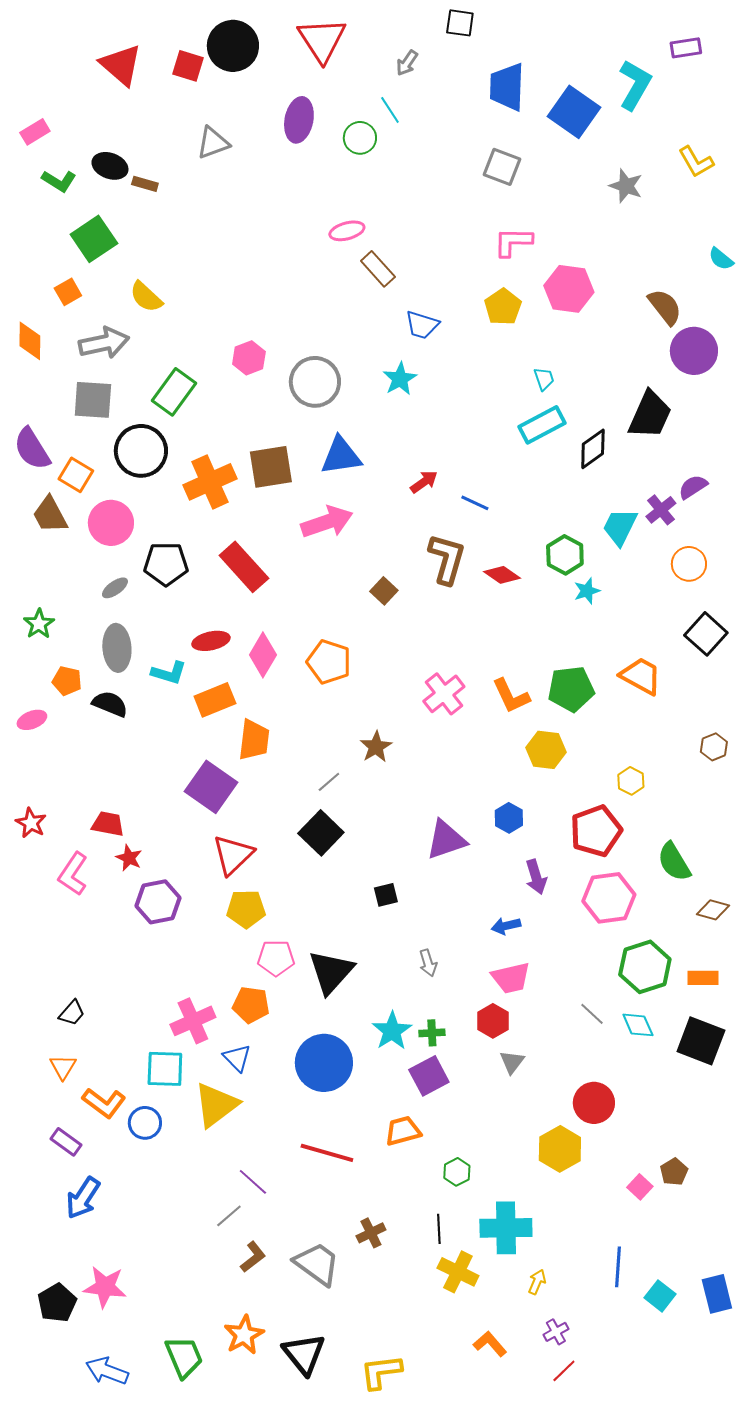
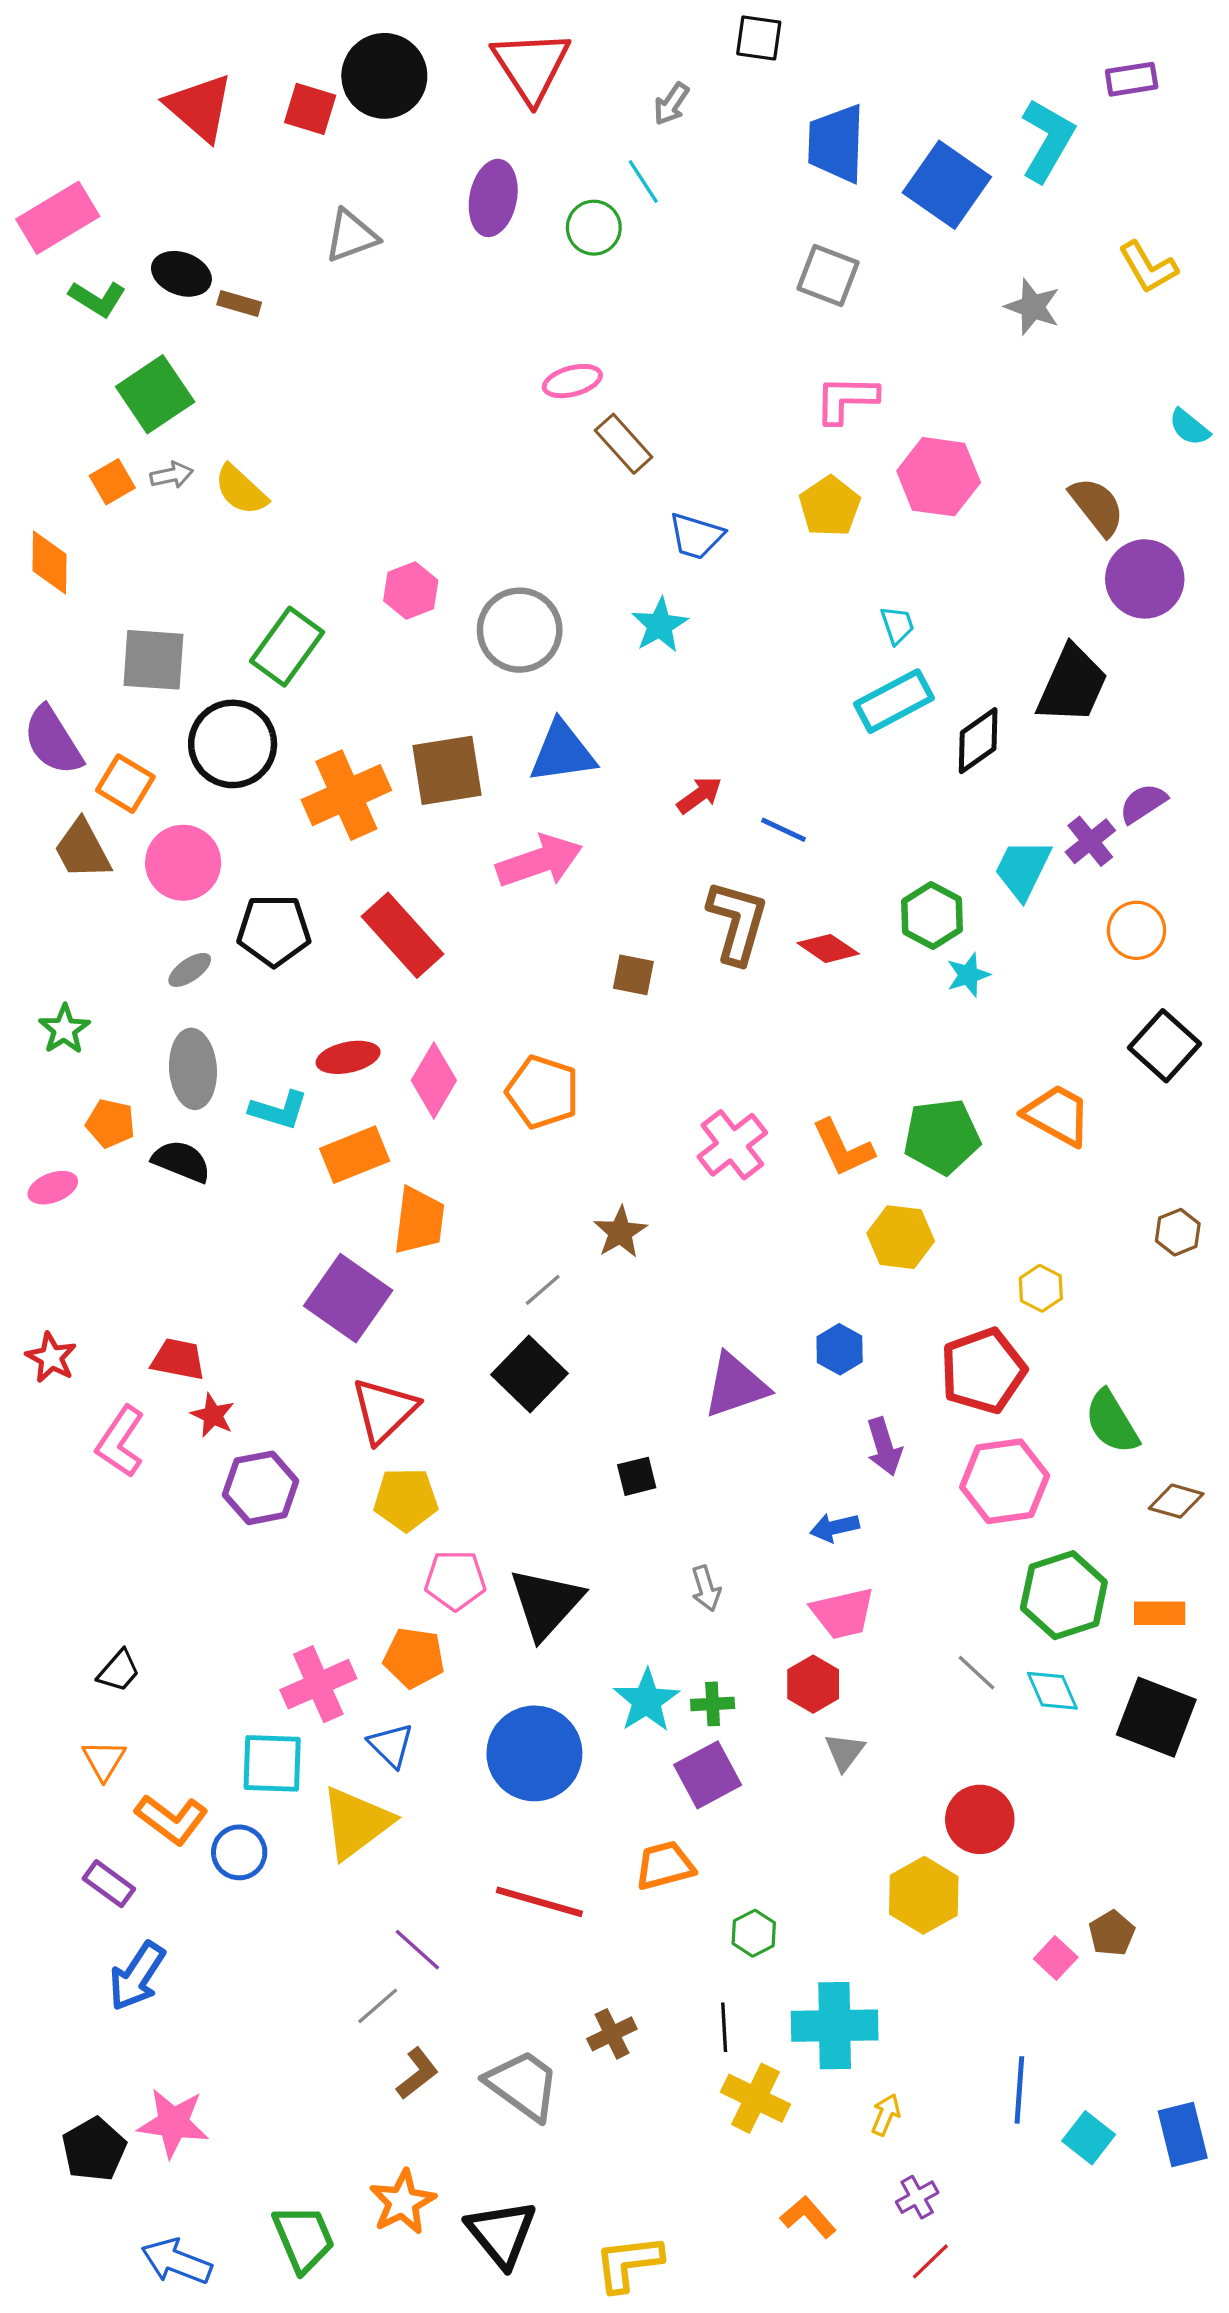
pink rectangle: (35, 132) -> (58, 218), size x1.6
gray arrow: (104, 343) -> (172, 475), moved, size x0.5
brown square: (384, 591) -> (633, 975), turned -32

